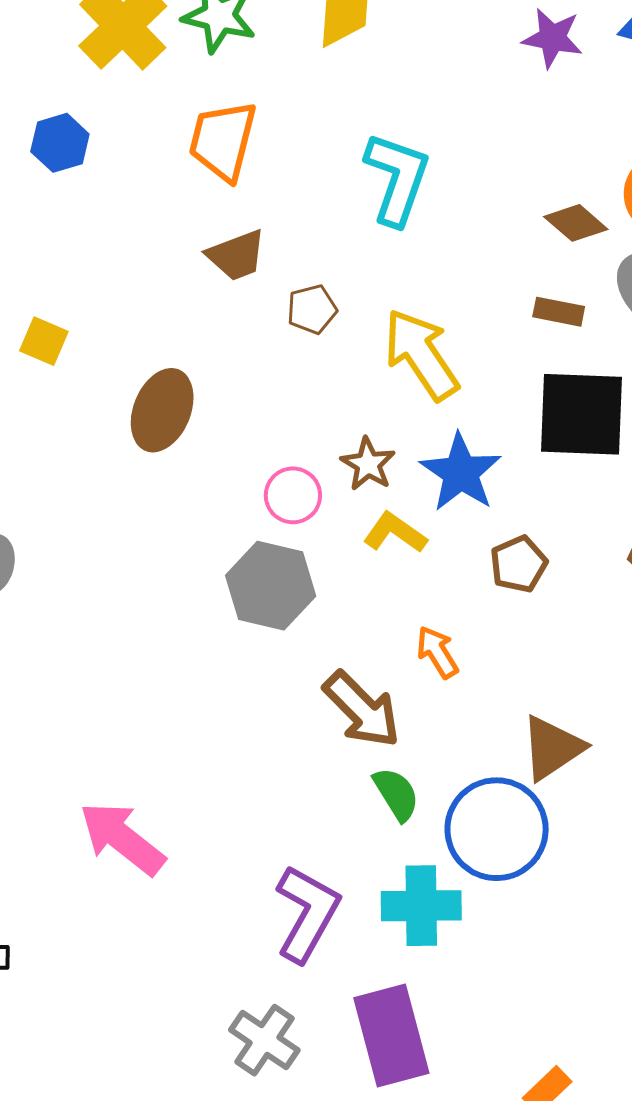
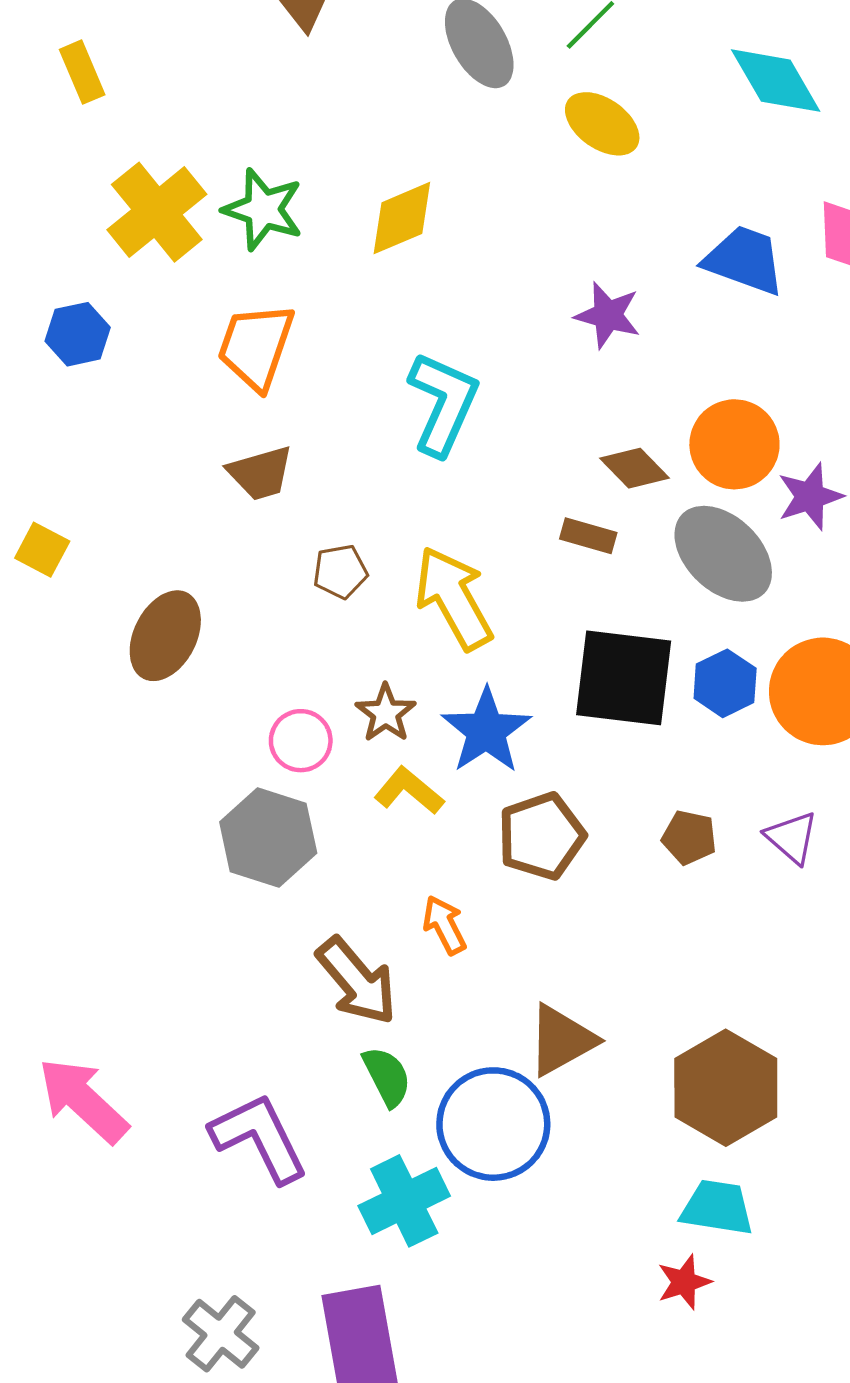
purple star: (552, 38) -> (608, 315), moved
brown pentagon: (312, 309) -> (340, 572), moved
brown rectangle: (559, 312) -> (588, 536), moved
brown pentagon: (519, 564) -> (541, 836), size x1.4
cyan cross: (421, 906) -> (404, 1201), turned -30
purple L-shape: (307, 913) -> (259, 1138), moved, turned -60

